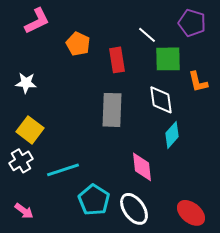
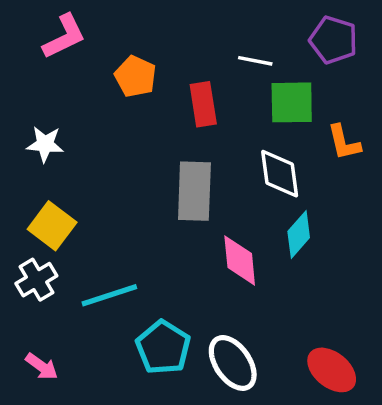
white line: (147, 35) -> (255, 61), turned -30
pink diamond: (142, 167) -> (240, 261), moved

